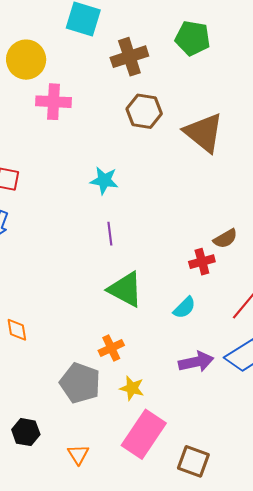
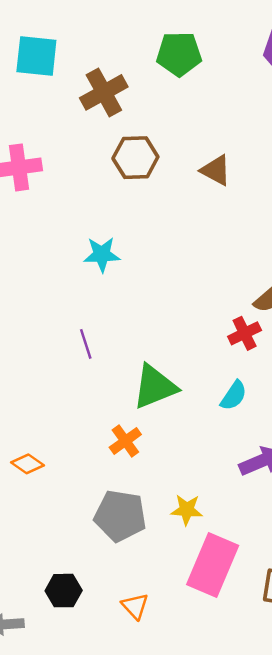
brown triangle: (204, 133) -> (216, 170), size x0.6
purple line: (110, 234) -> (86, 344), moved
green triangle: (125, 289) -> (155, 387), turned -39
orange diamond: (17, 330) -> (28, 464), turned -35
orange cross: (111, 348) -> (125, 441), moved

